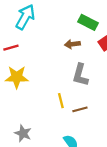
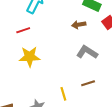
gray L-shape: (80, 75) -> (87, 52), turned 110
yellow line: (61, 101) -> (63, 94), moved

